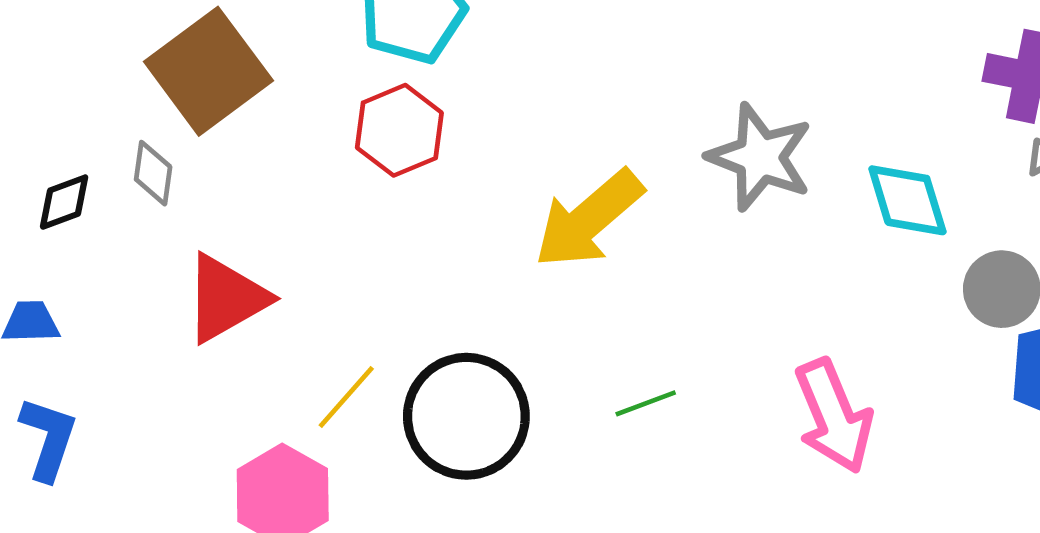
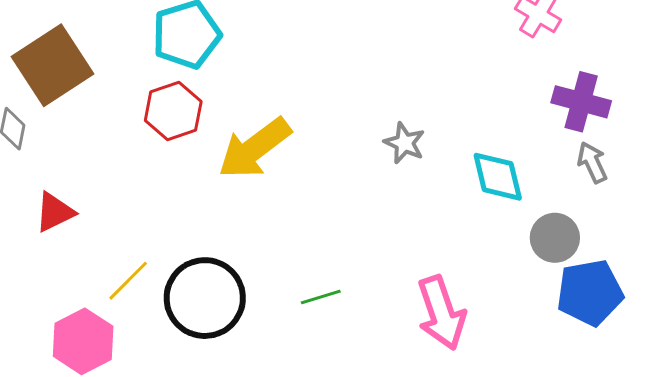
gray star: (760, 157) -> (404, 143), size x0.6
yellow arrow: (589, 219) -> (255, 148), moved
red triangle: (226, 298) -> (55, 212), size x0.7

